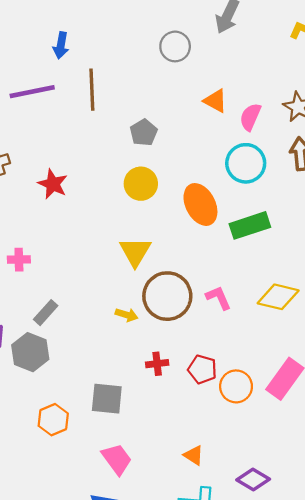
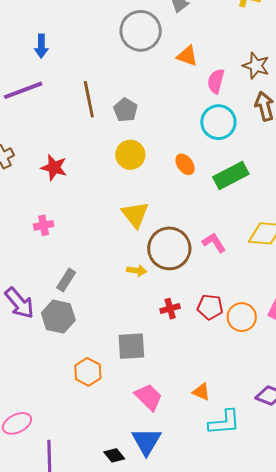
gray circle: (175, 46) -> (141, 31), size x1.5
brown line: (92, 90) -> (89, 99), moved
orange triangle: (215, 101) -> (187, 56), moved
orange ellipse: (200, 204) -> (185, 164), size x0.6
pink cross: (19, 260) -> (44, 225), moved
orange triangle: (194, 455) -> (201, 392), moved

